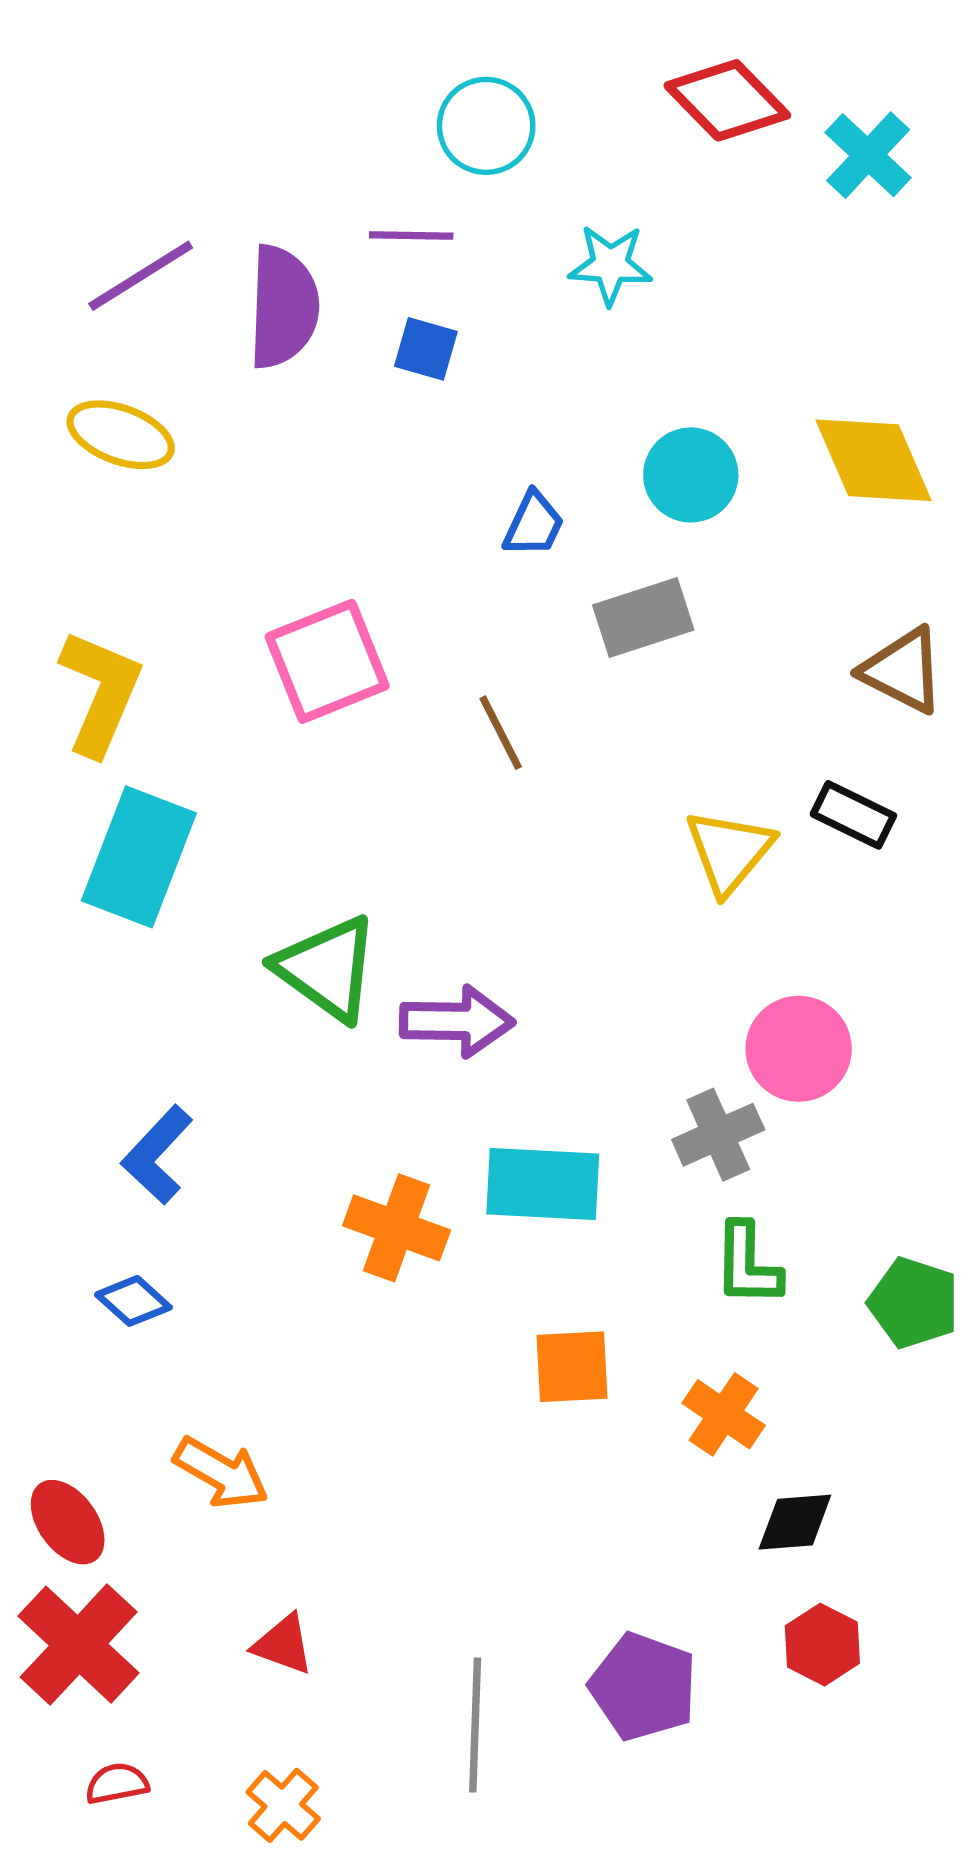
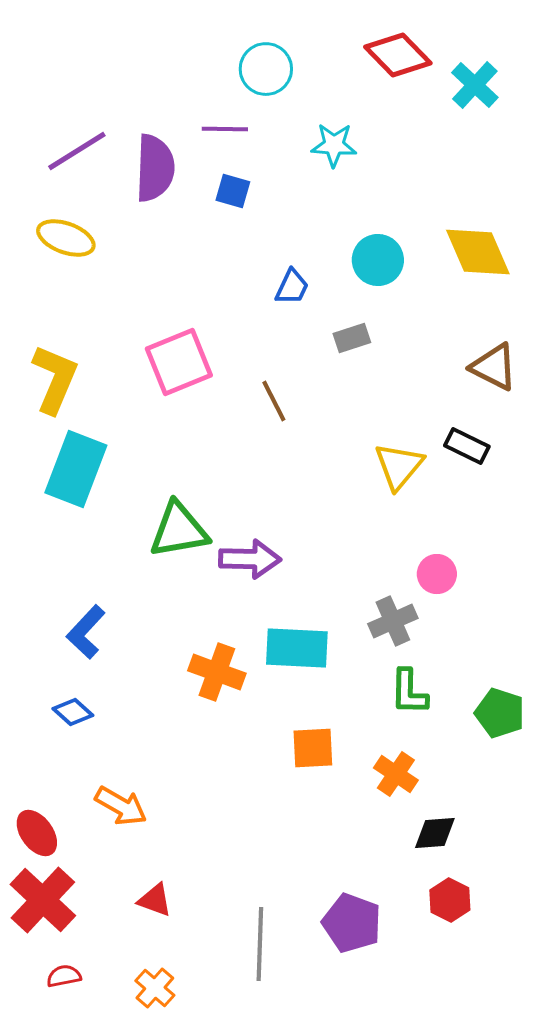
gray rectangle: (643, 617) -> (352, 338), size x0.7
green triangle: (327, 968) -> (179, 530), turned -46
pink circle: (799, 1049) -> (437, 574), size x0.7

